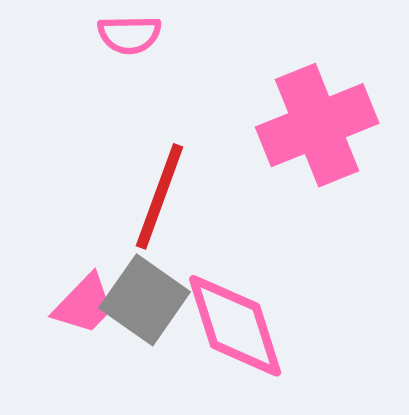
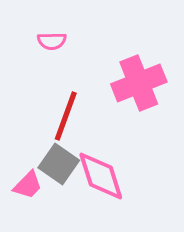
pink trapezoid: (84, 304) -> (28, 185), moved

